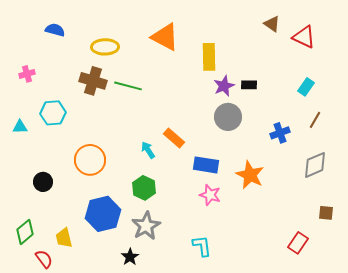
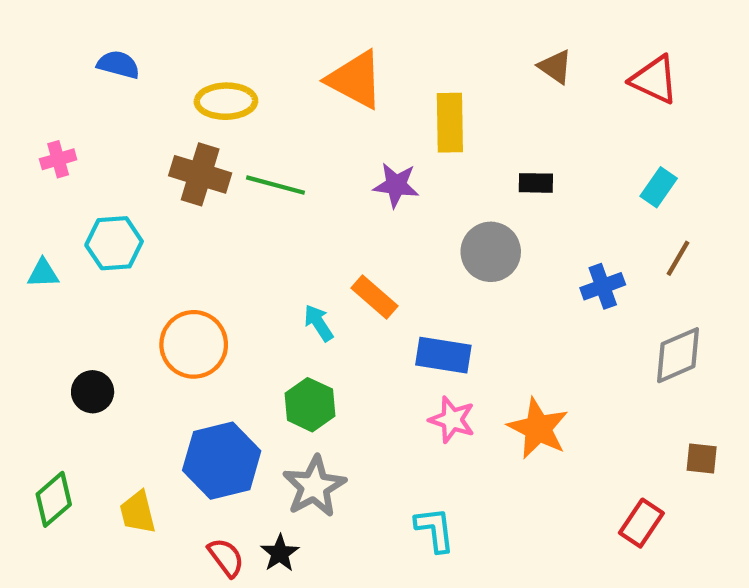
brown triangle: (272, 24) -> (555, 67), moved
purple star: (224, 86) -> (396, 185), moved, turned 30
orange star: (250, 175) -> (538, 428), moved
red semicircle: (44, 259) -> (226, 557), moved

